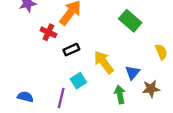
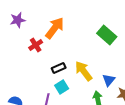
red cross: (48, 32) -> (36, 45), turned 32
black rectangle: (71, 50) -> (59, 68), moved

